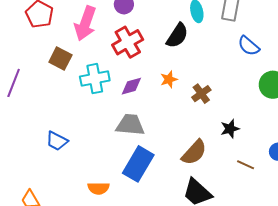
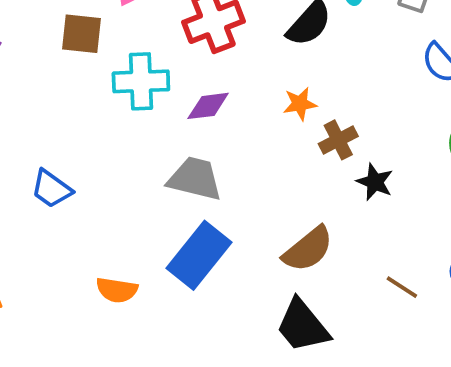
brown square: (60, 59) -> (81, 34), turned -30
orange star: (169, 79) -> (300, 104), moved
black star: (230, 129) -> (375, 182), moved, turned 30

